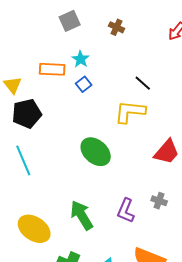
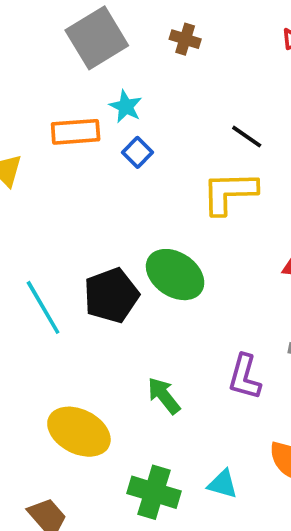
gray square: (70, 21) -> (97, 38), size x1.5
black pentagon: (27, 114) -> (111, 295), moved
green arrow: (82, 215) -> (164, 396), size x0.7

